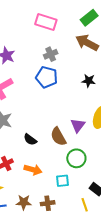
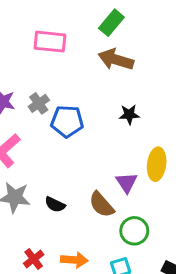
gray cross: (51, 54) -> (39, 103), moved
black semicircle: (30, 139) -> (55, 204), moved

